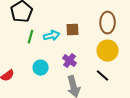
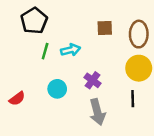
brown square: (73, 30) -> (105, 28), moved
black line: (103, 76) -> (133, 99), turned 48

